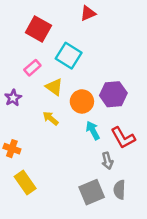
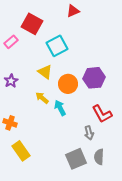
cyan square: (69, 56) -> (57, 46), turned 30
pink rectangle: (32, 68) -> (11, 42), moved
cyan arrow: (93, 130) -> (60, 108), moved

